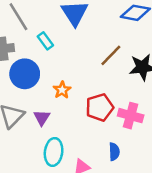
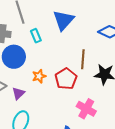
brown line: (111, 55) -> (83, 59), turned -54
red pentagon: (100, 107) -> (66, 79), moved, turned -30

